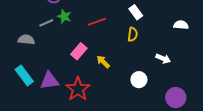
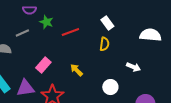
green star: (64, 16) -> (46, 22), moved
white semicircle: (181, 25) -> (150, 35), size x1.5
pink rectangle: (79, 51) -> (43, 65), moved

